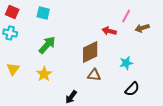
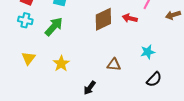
brown arrow: (142, 28) -> (173, 15), moved
green arrow: (47, 45) -> (54, 27), moved
brown diamond: (90, 52) -> (103, 19), moved

